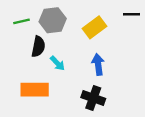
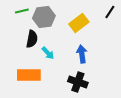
black line: (132, 14) -> (110, 12), turned -56
green line: (22, 21) -> (22, 11), moved

